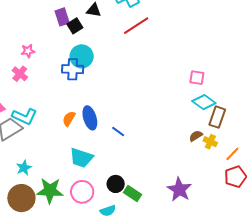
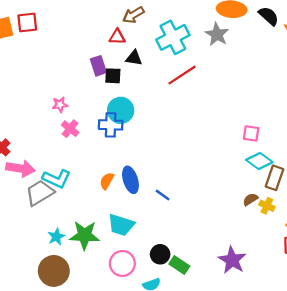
black square: (75, 26) -> (113, 76), turned 35
pink cross: (20, 74) -> (70, 129), moved
green star: (50, 191) -> (85, 235), moved

